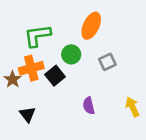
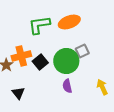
orange ellipse: (91, 26) -> (69, 22), turned 45
green L-shape: (37, 36) -> (39, 25), moved
green circle: (71, 54) -> (66, 61), moved, size x1.6

